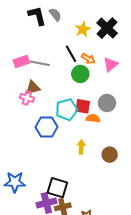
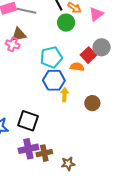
gray circle: (107, 103) -> (102, 47), moved
red square: (83, 106) -> (88, 55), moved, turned 35
blue hexagon: (47, 127) -> (54, 80), moved
black square: (57, 188) -> (28, 121), moved

